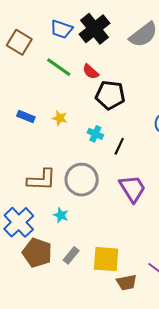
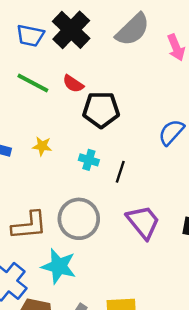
cyan star: (61, 215) -> (59, 266), size x1.8

